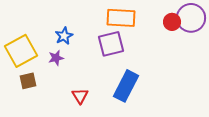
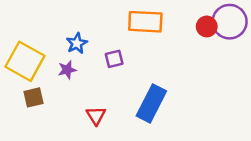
purple square: (111, 44) -> (114, 59), moved, size x0.6
yellow square: (21, 51) -> (25, 61), turned -32

